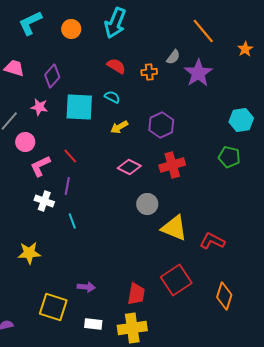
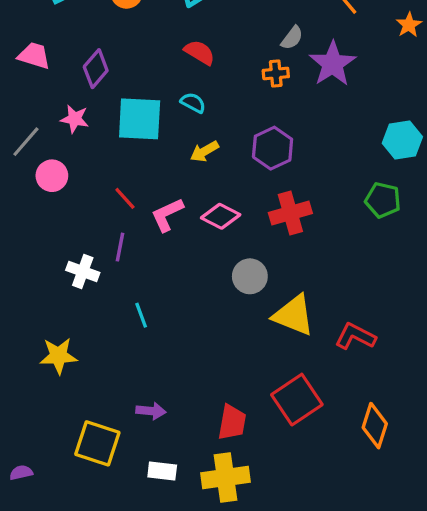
orange cross: (149, 72) -> (276, 73), moved
pink L-shape: (40, 166) -> (167, 215), moved
cyan line: (72, 221) -> (141, 315), moved

